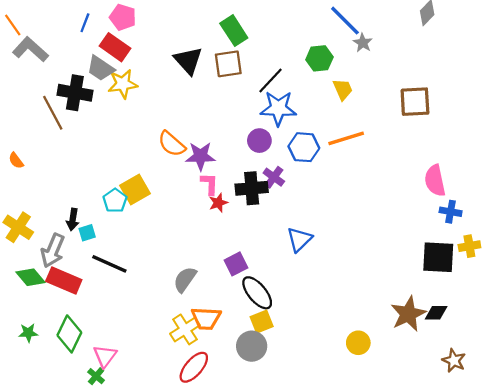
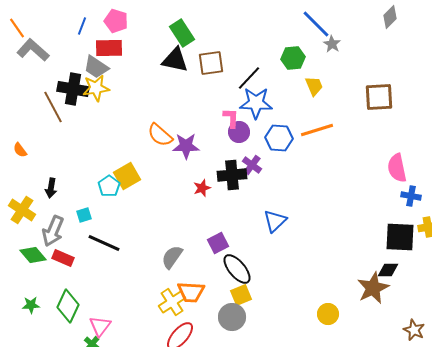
green rectangle: (234, 31) -> (182, 33), moved
red rectangle: (115, 47) -> (109, 48), turned -36
black triangle: (188, 61) -> (175, 60), turned -36
yellow star: (123, 84) -> (96, 88), moved
pink L-shape: (209, 184) -> (231, 118), moved
black arrow: (73, 219) -> (51, 188), moved
red rectangle: (64, 281) -> (63, 258), size x0.7
black diamond: (436, 313) -> (388, 270), moved

